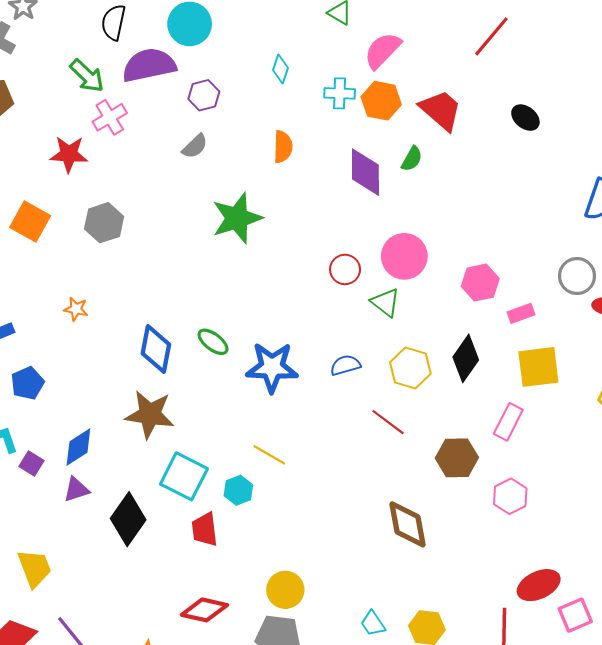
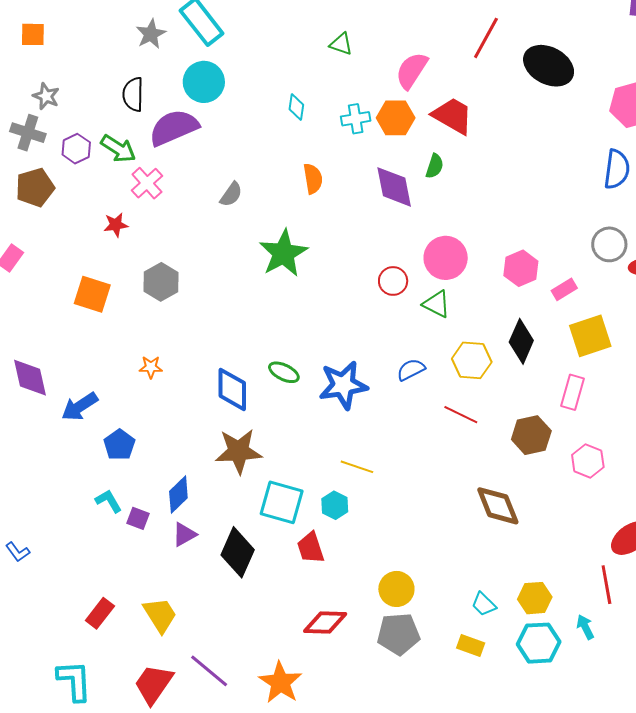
pink semicircle: (383, 50) -> (412, 71), moved
purple hexagon: (204, 95) -> (76, 149), moved
black ellipse: (525, 118) -> (549, 66), moved, size x1.8
red star: (69, 154) -> (116, 225), size x0.7

